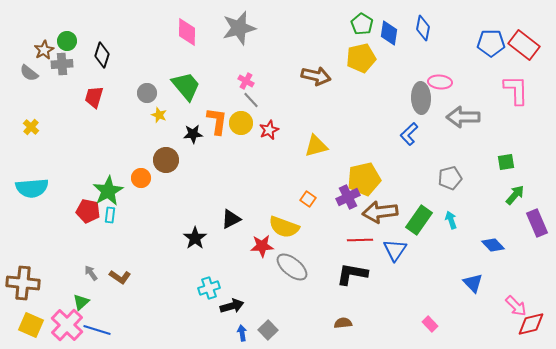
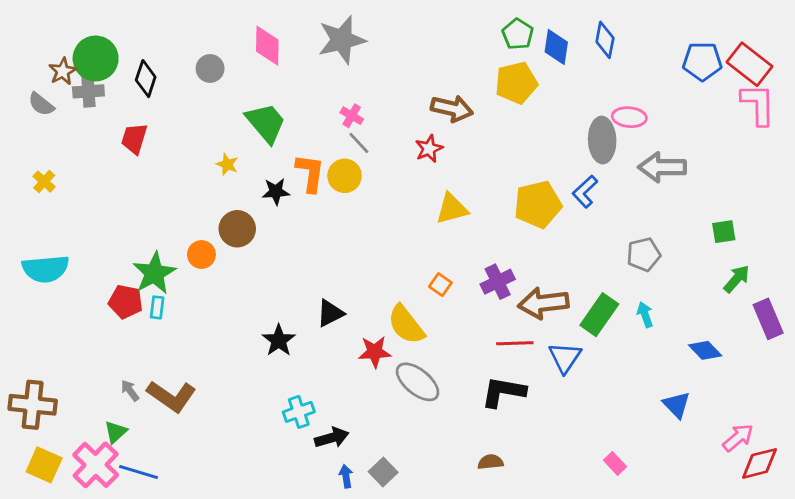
green circle: (67, 41) -> (96, 58), size x1.6
pink L-shape: (516, 90) -> (758, 104), moved
gray circle: (147, 93) -> (210, 68), moved
red star: (269, 130) -> (429, 149), moved
yellow pentagon: (364, 179) -> (538, 204), moved
yellow semicircle: (284, 227) -> (406, 325), turned 32
brown L-shape: (120, 277) -> (171, 396), size x1.6
pink arrow: (516, 306) -> (738, 438), turned -85

